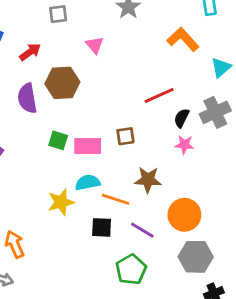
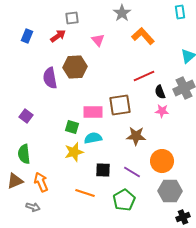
orange L-shape: (183, 39) -> (143, 36), moved
red arrow: (30, 52) -> (58, 36), moved
black semicircle: (182, 118) -> (160, 92), turned -48
brown square: (125, 136) -> (120, 105), size x1.6
green square: (58, 140) -> (72, 127), moved
orange line: (116, 199) -> (85, 193), moved

